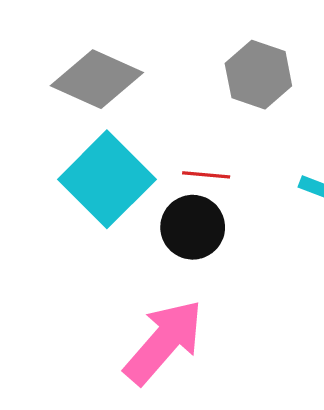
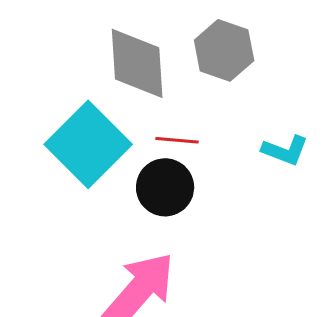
gray diamond: (97, 79) -> (137, 63), moved, turned 62

